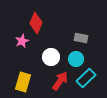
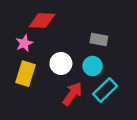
red diamond: (36, 23) -> (42, 20), turned 70
yellow rectangle: (23, 82) -> (26, 74), moved

